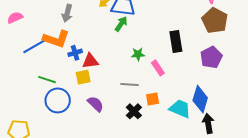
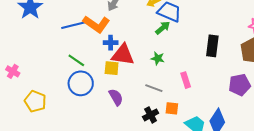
black rectangle: (176, 41) -> (212, 46), moved
green star: (138, 54) -> (158, 58), moved
red triangle: (90, 61) -> (123, 55), size x1.4

